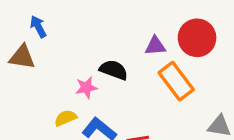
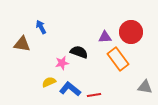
blue arrow: (38, 27) -> (41, 27), moved

